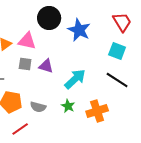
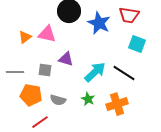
red trapezoid: (122, 22) -> (129, 15), moved, turned 130
gray square: (25, 64) -> (45, 70), moved
black line: (117, 80) -> (124, 73), moved

